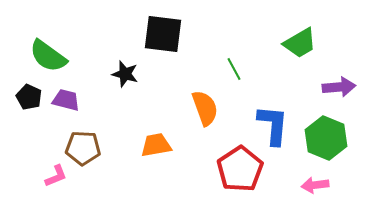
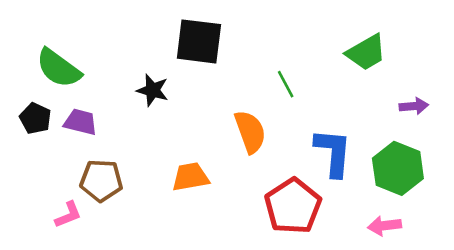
purple arrow: (339, 87) -> (414, 106), size x0.7

